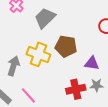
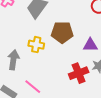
yellow cross: (38, 54) -> (36, 45), size x0.7

